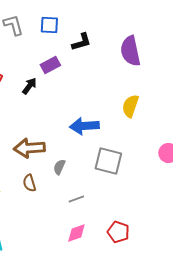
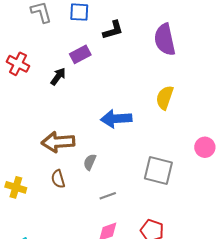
gray square: (108, 161) -> (158, 170), moved

